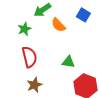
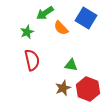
blue square: (83, 15) -> (86, 18), size x1.5
brown star: (34, 85) -> (63, 88), moved

